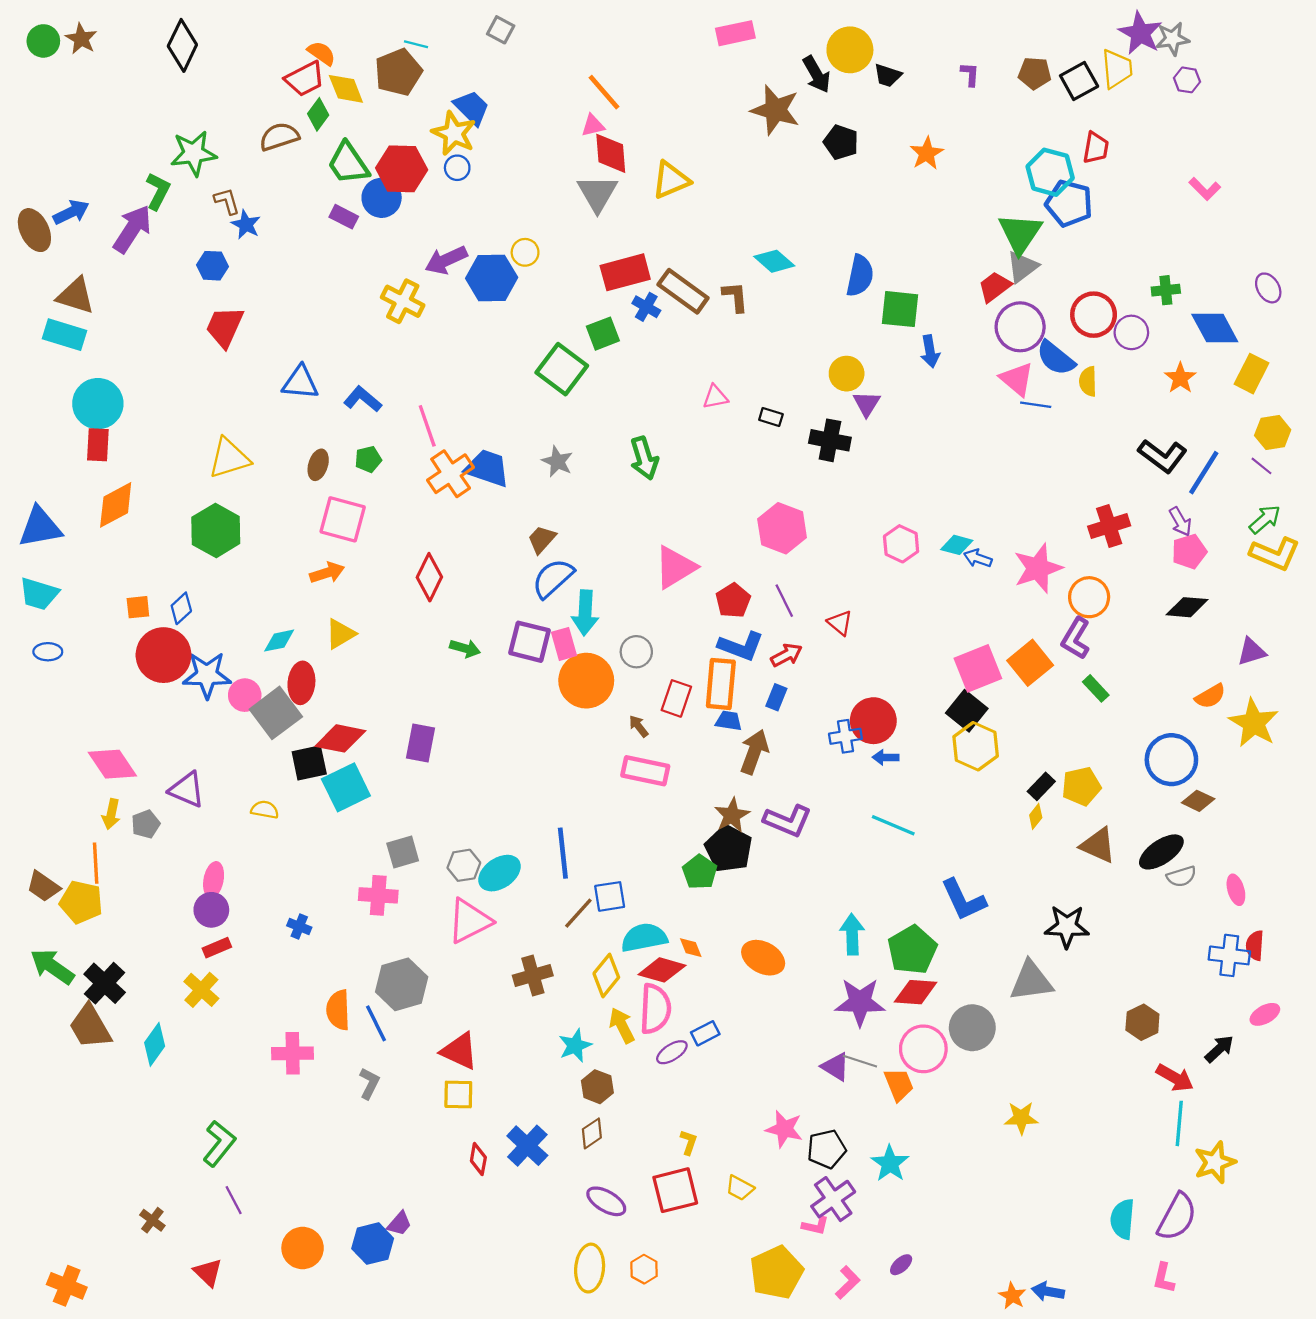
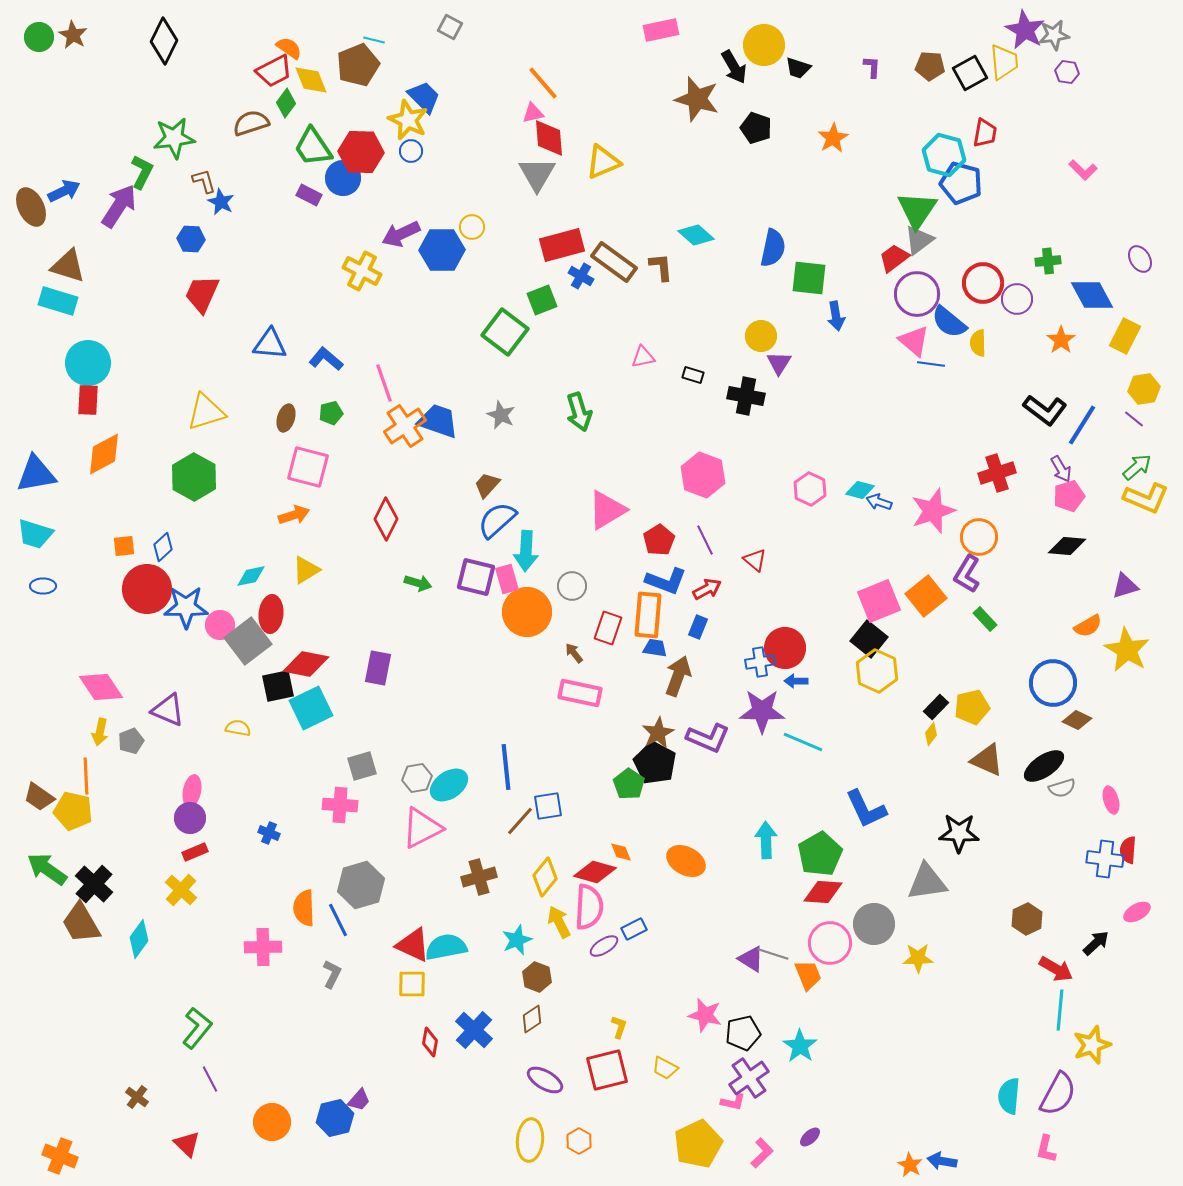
cyan semicircle: (644, 938) -> (446, 947), moved
purple star: (860, 1002) -> (762, 711), moved
yellow star: (1021, 1118) -> (918, 958), moved

